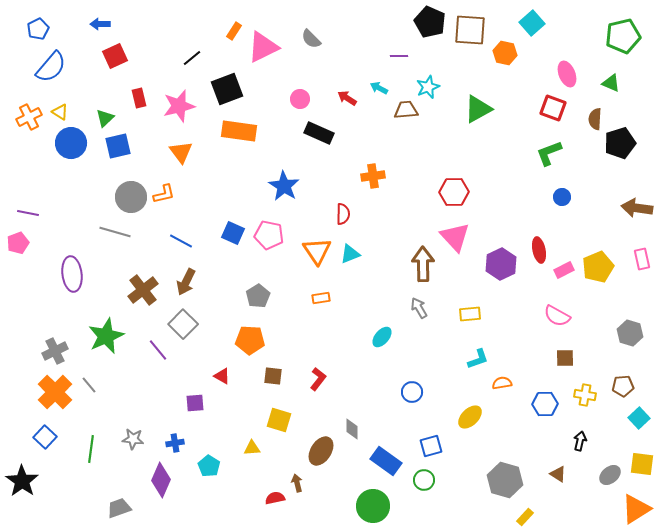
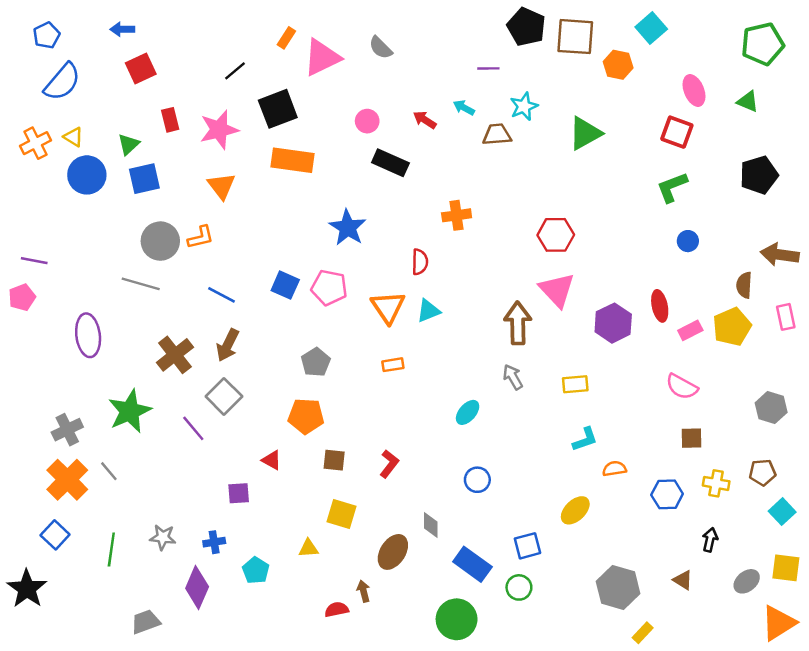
brown semicircle: (595, 119) -> (744, 285), moved
blue circle: (412, 392) -> (477, 480), moved

